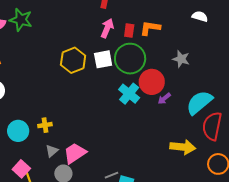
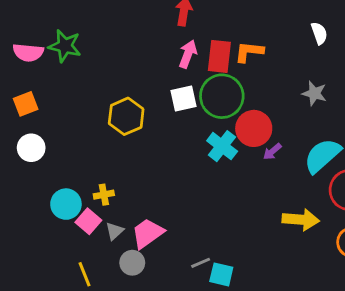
white semicircle: (200, 16) -> (319, 33), turned 56
red rectangle: (129, 31) -> (219, 56), size x1.6
gray star: (181, 59) -> (314, 93), moved
yellow hexagon: (73, 60) -> (126, 116), moved
pink square: (21, 169) -> (88, 221), moved

